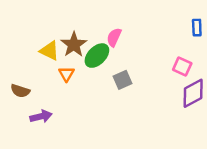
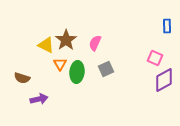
pink semicircle: (114, 37) -> (95, 43), moved
green ellipse: (97, 56) -> (77, 72), moved, turned -40

